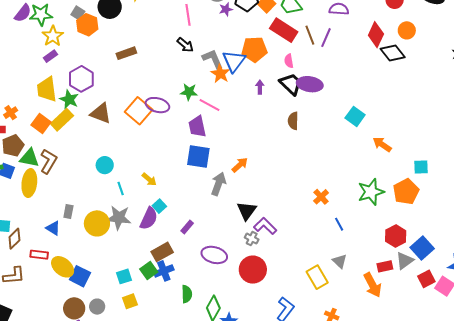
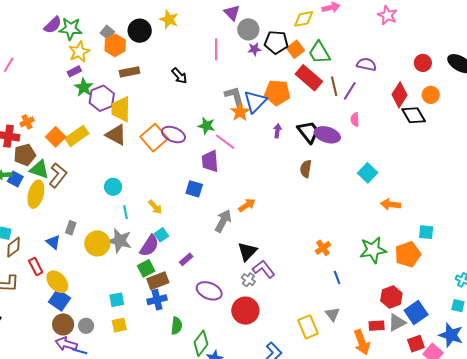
black arrow: (185, 45) -> (179, 76), moved
brown rectangle: (126, 53) -> (130, 72), moved
pink semicircle: (289, 61) -> (355, 119), moved
yellow trapezoid: (47, 89) -> (121, 109), moved
green star: (69, 99) -> (84, 87), moved
orange arrow: (382, 144) -> (391, 204), turned -36
blue square: (198, 157) -> (194, 189), moved, size x0.7
red rectangle: (39, 255) -> (36, 266), turned 48
green square: (149, 271) -> (146, 268), moved
blue square: (80, 276) -> (60, 300), moved

